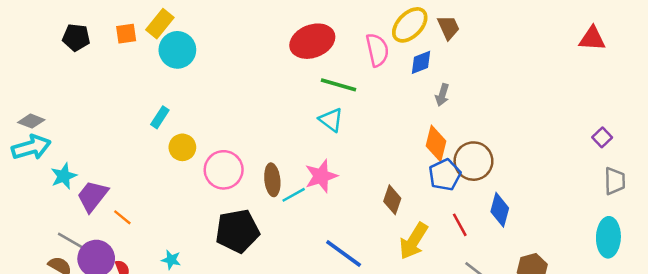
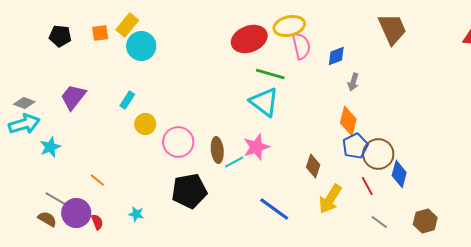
yellow ellipse: (410, 25) -> (289, 26), moved, turned 32
brown trapezoid: (448, 27) -> (392, 29), moved, size x1.6
cyan triangle: (331, 120) -> (264, 102), size x1.5
brown circle: (473, 161) -> (378, 154), moved
purple trapezoid: (92, 196) -> (73, 97), moved

